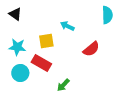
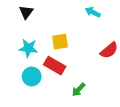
black triangle: (15, 14) -> (26, 12), turned 32
cyan arrow: (67, 26) -> (93, 12), moved

